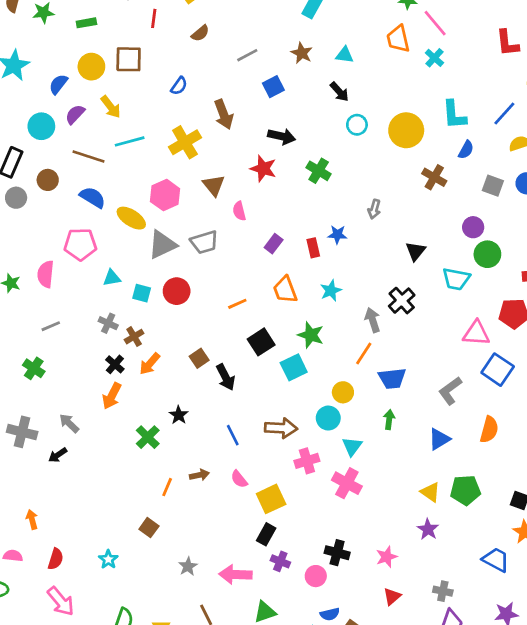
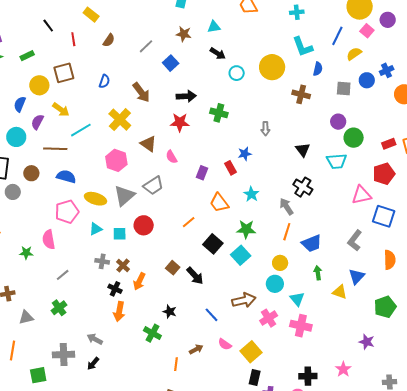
cyan cross: (434, 58) -> (297, 12), moved, turned -32
yellow ellipse: (131, 218) -> (95, 199), moved
green cross: (34, 368) -> (59, 308), turned 35
yellow triangle: (430, 492) -> (340, 292), moved

